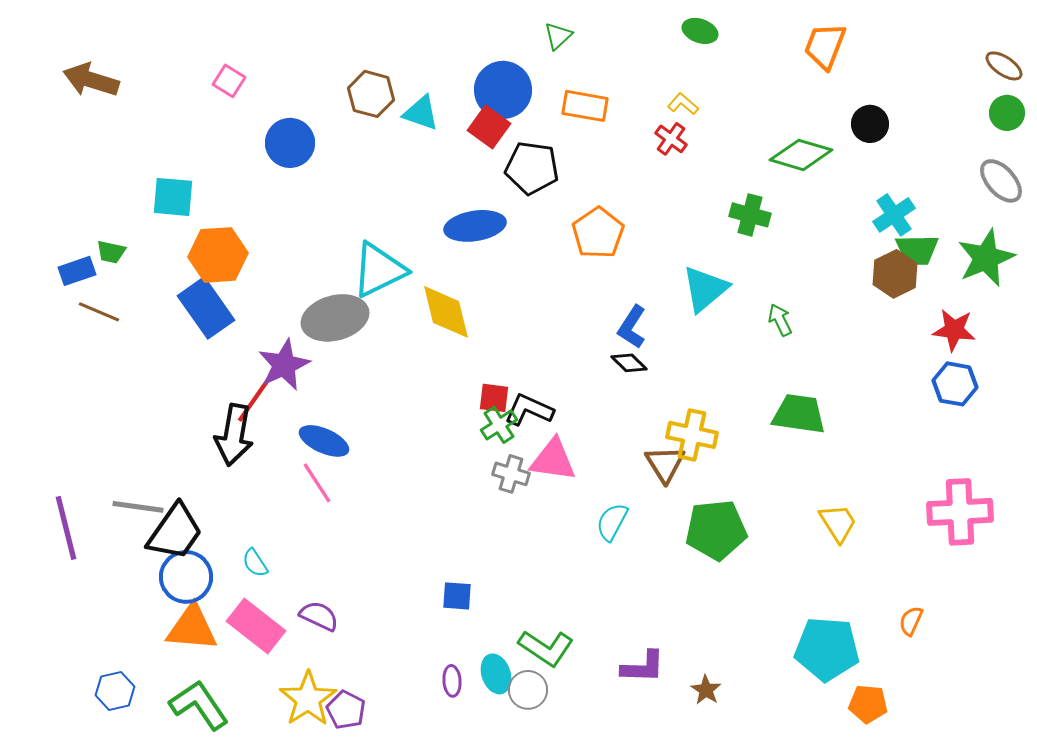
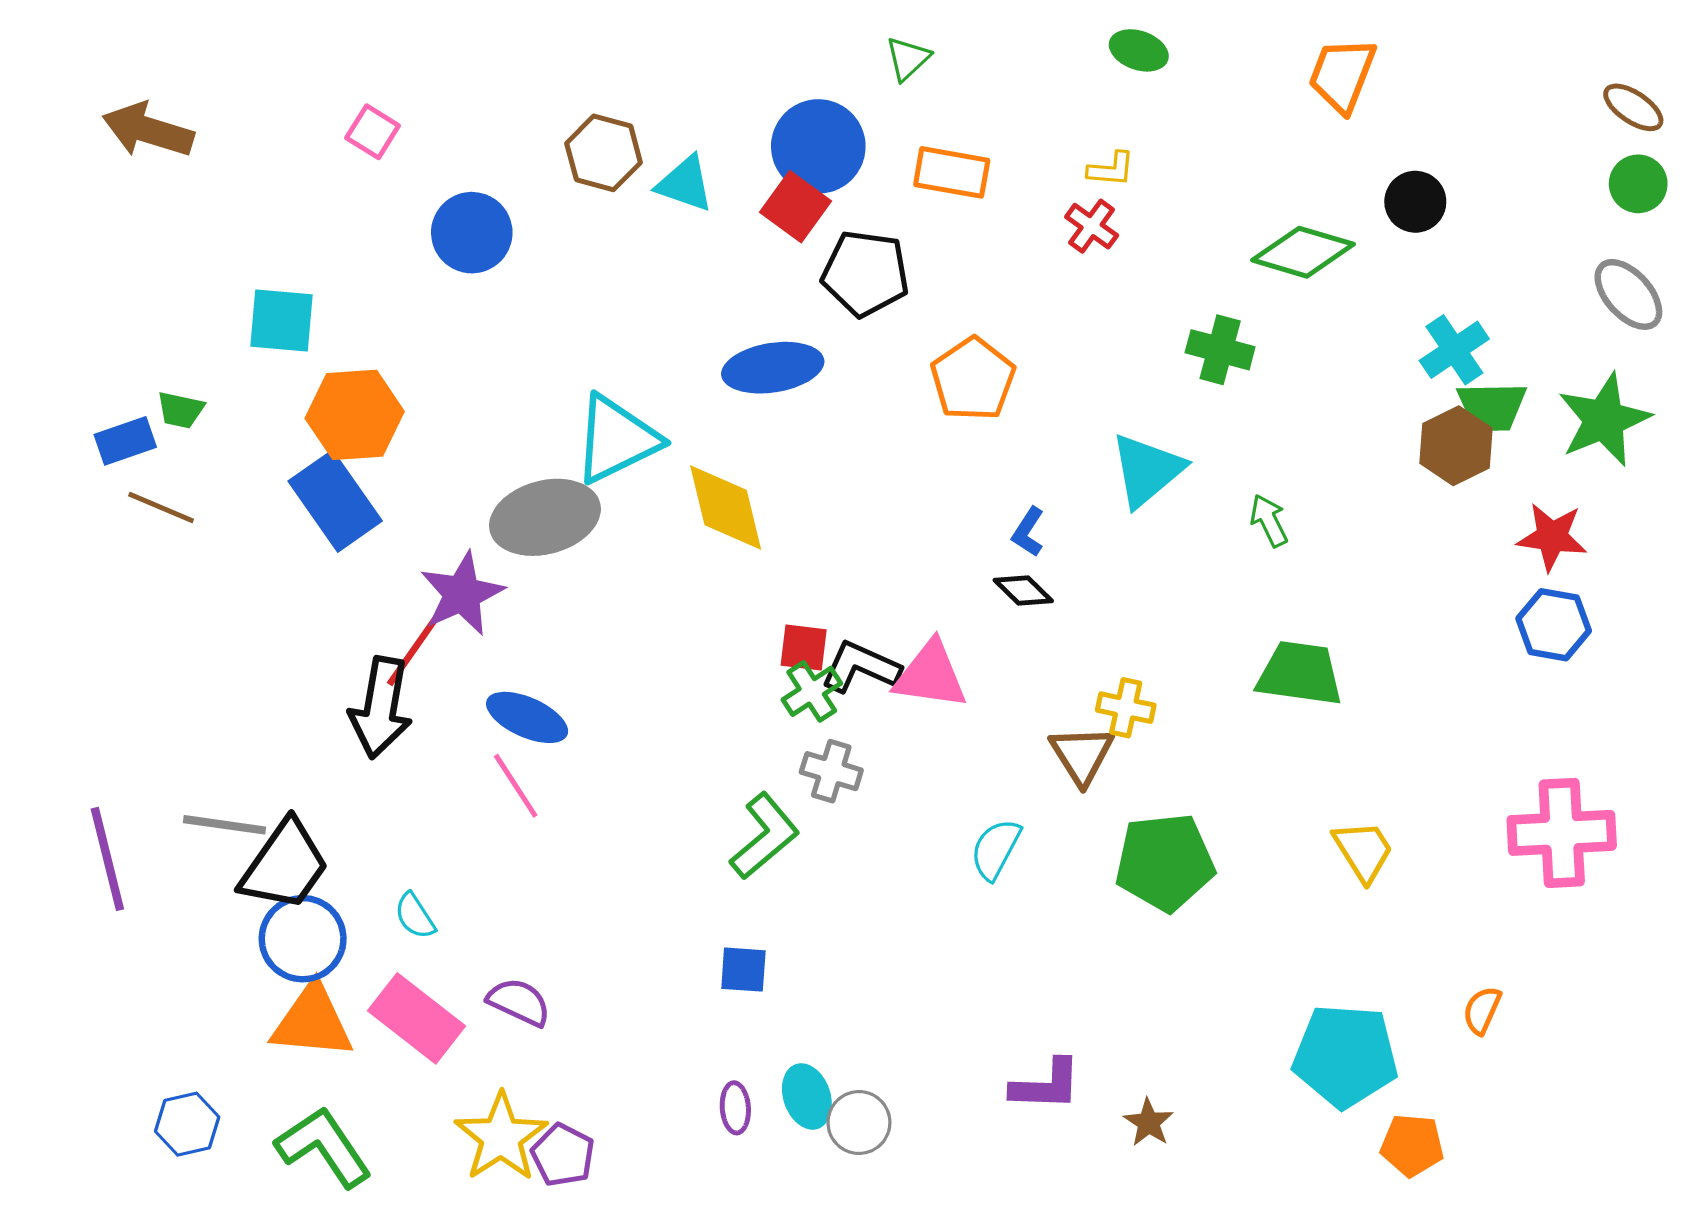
yellow L-shape: (683, 104) -> (1111, 169), turned 144
blue L-shape: (632, 327) -> (1028, 532), size x0.7
yellow cross: (692, 435) -> (1126, 708), size x0.7
pink triangle: (553, 460) -> (931, 675), moved
green L-shape: (546, 648) -> (765, 836), moved, turned -74

